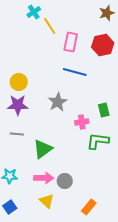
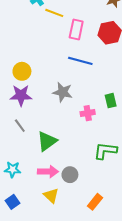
yellow line: (50, 26) -> (54, 13), turned -36
gray star: (58, 102) -> (63, 92), turned -30
gray line: (17, 134) -> (20, 126), turned 48
green L-shape: (98, 141) -> (105, 151), moved

